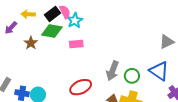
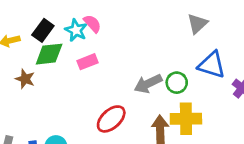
pink semicircle: (65, 12) -> (92, 24), moved
gray triangle: (167, 42) -> (197, 24), moved
gray arrow: (112, 71) -> (148, 84), turned 60

